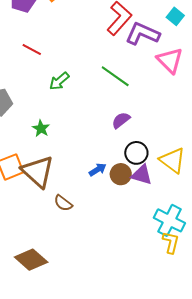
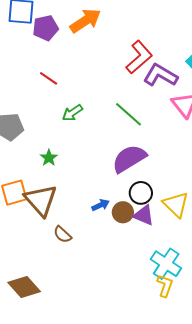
purple semicircle: (121, 120) -> (129, 159), size x1.8

